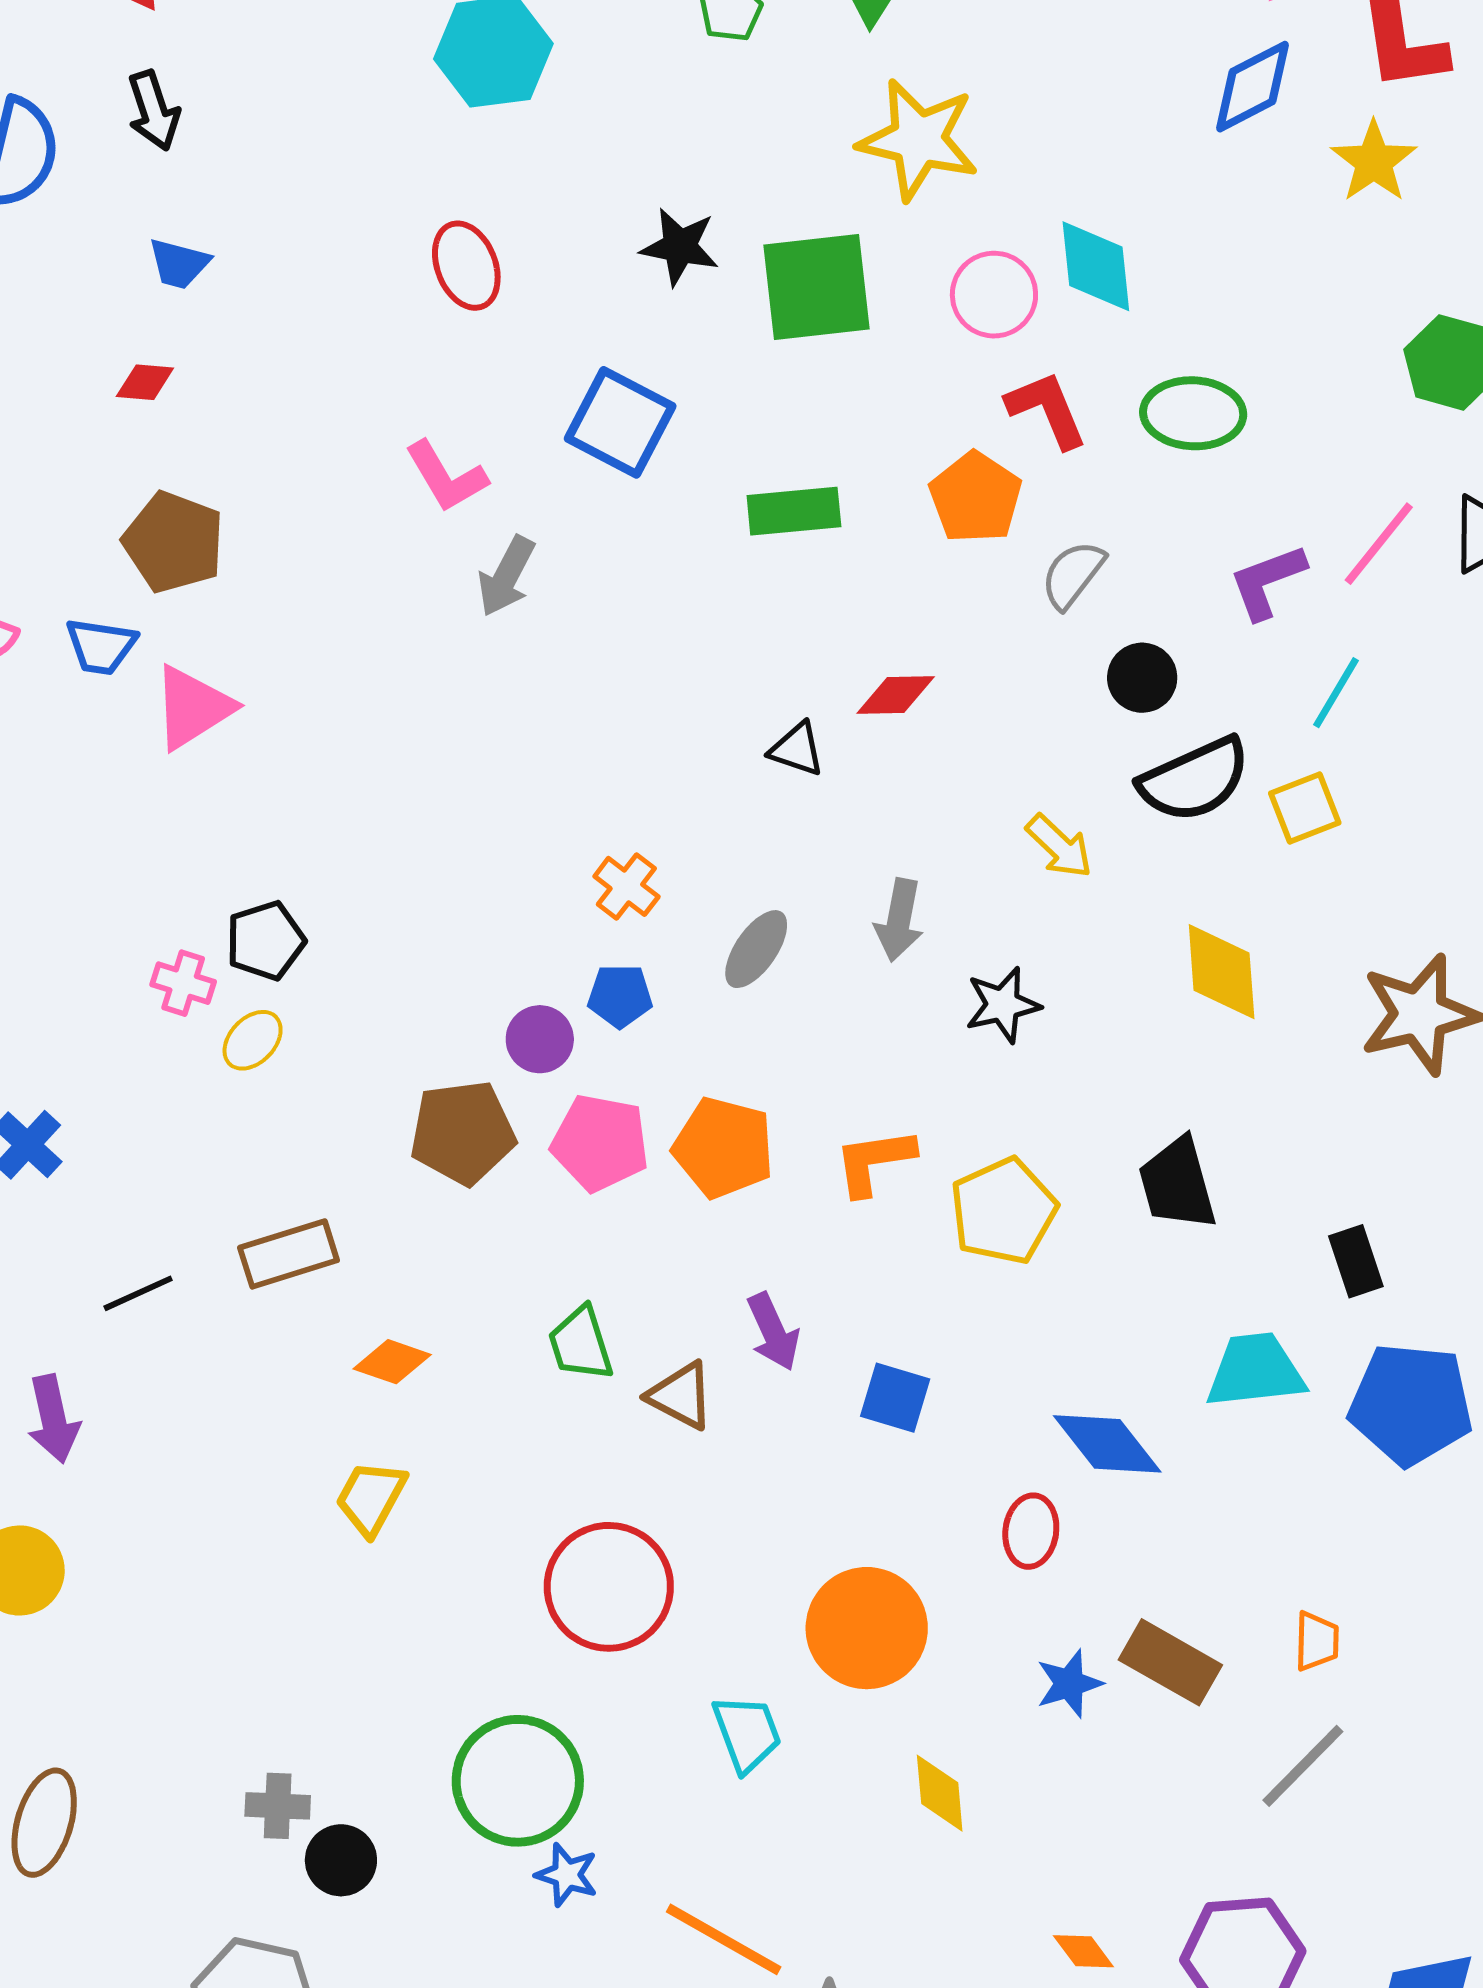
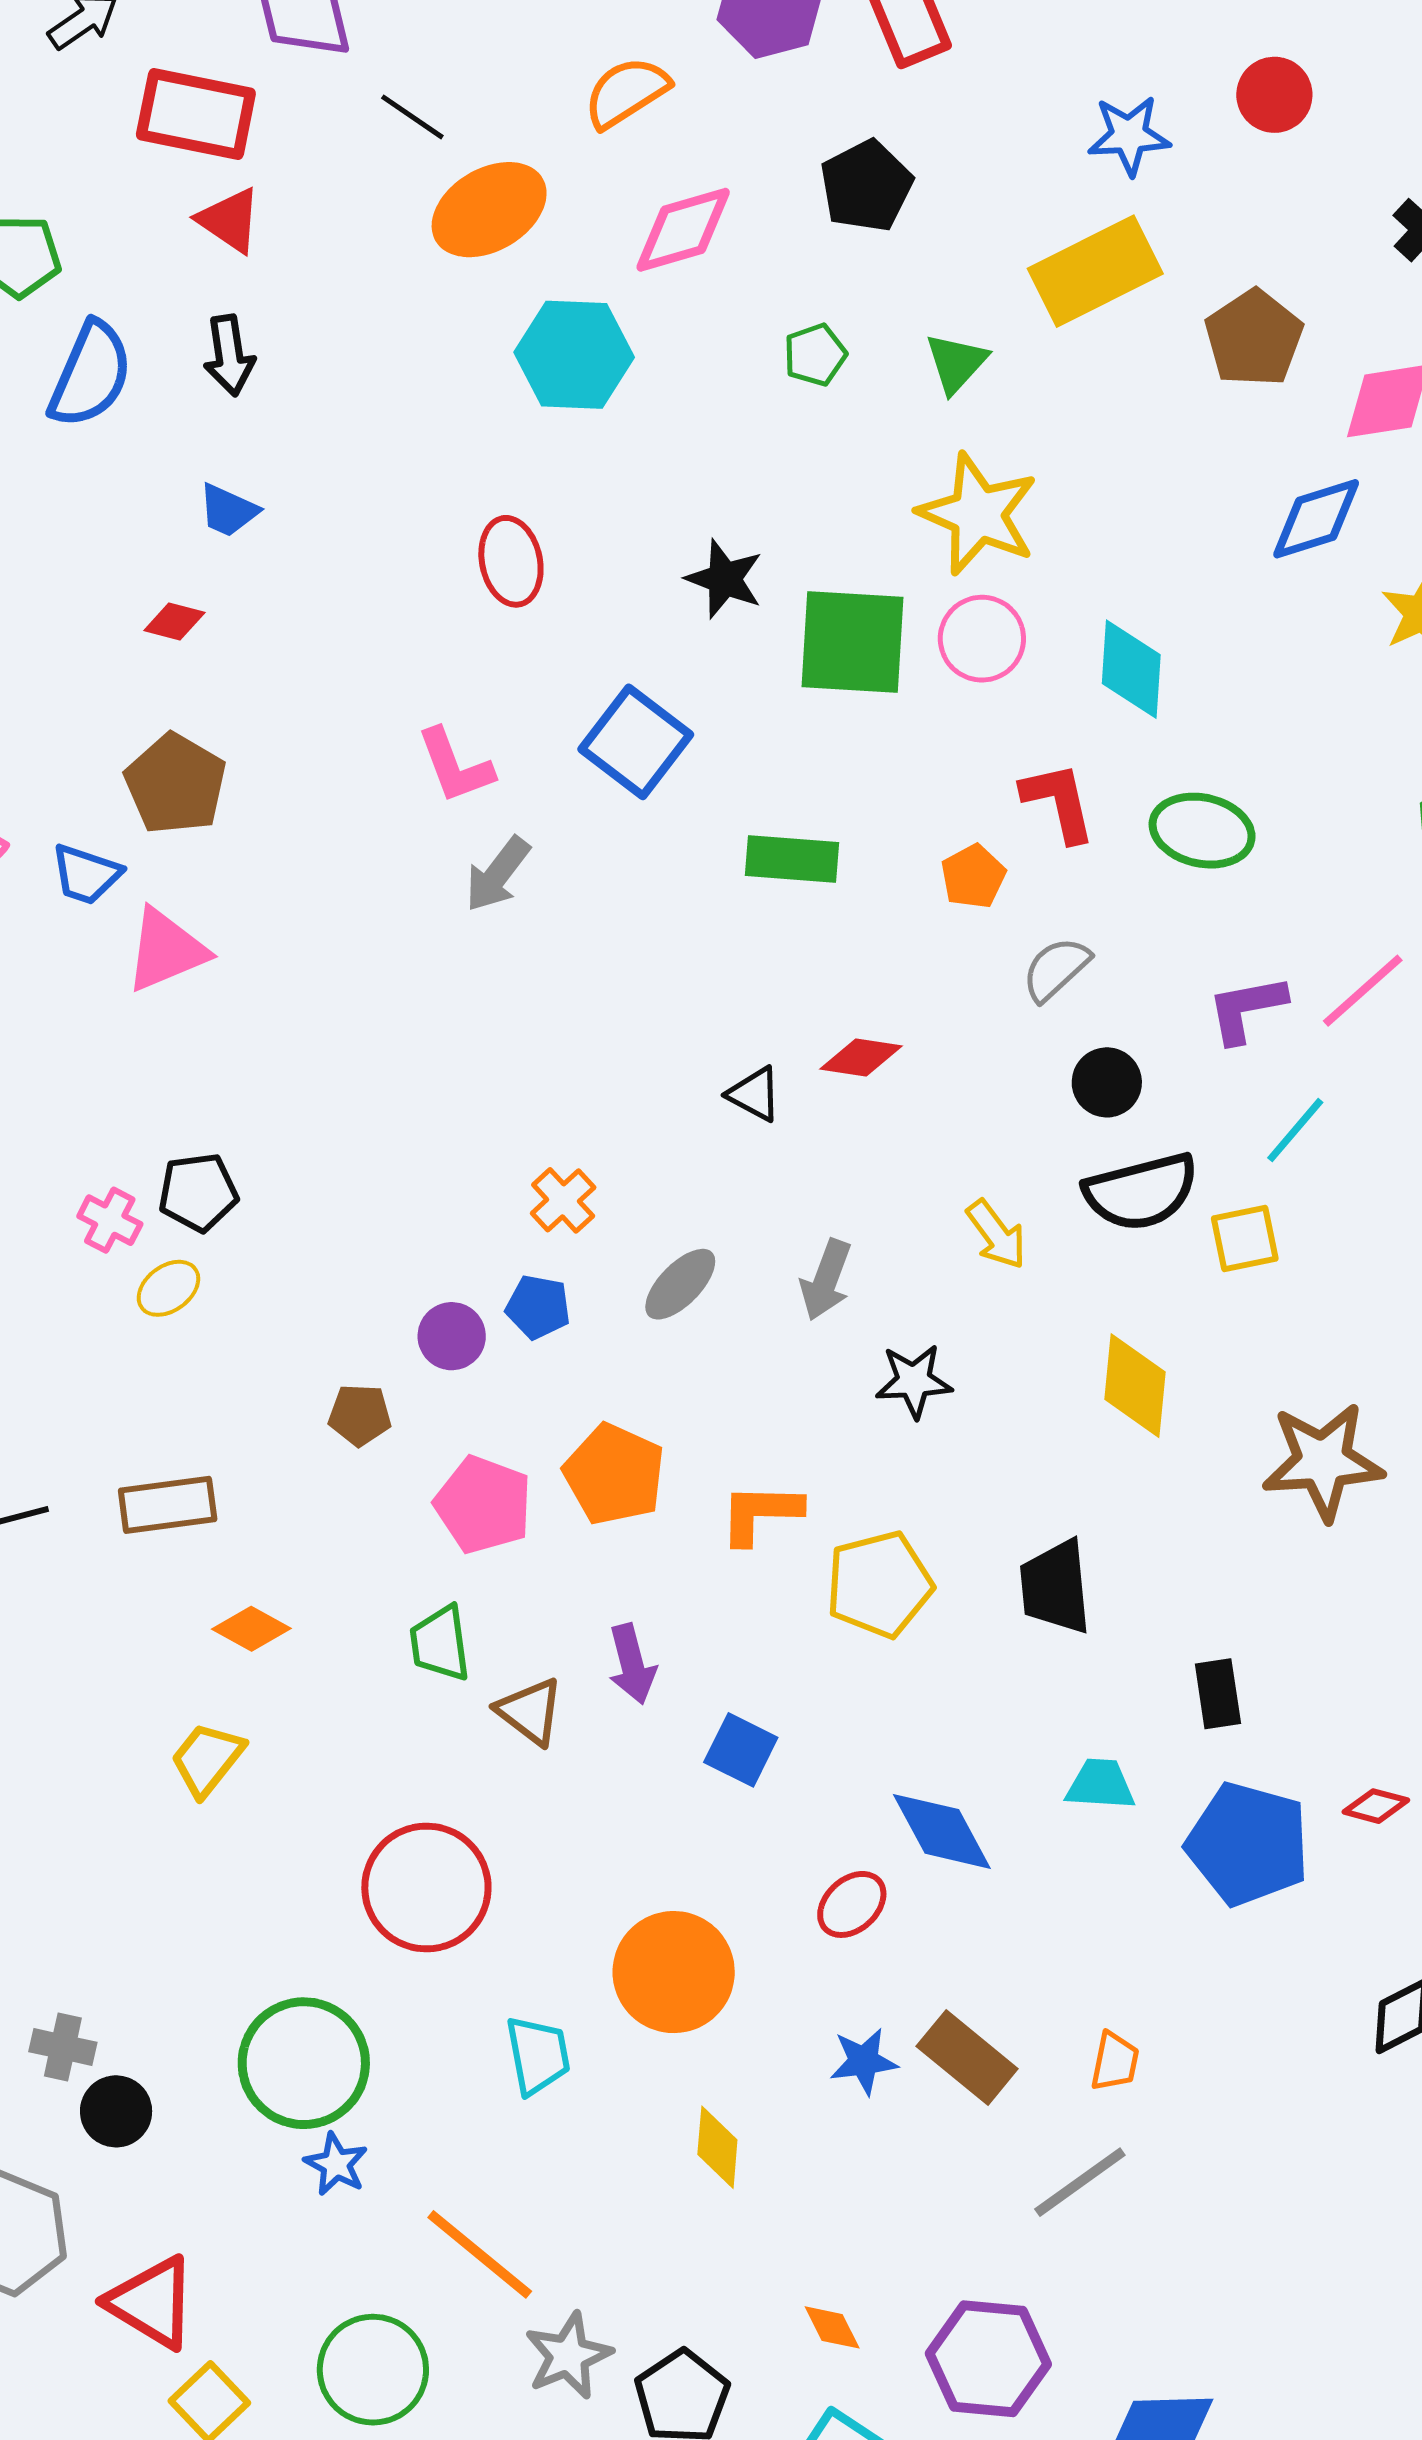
pink circle: (994, 295) -> (982, 639), moved
orange pentagon: (975, 498) -> (973, 877), size x0.7
brown pentagon: (463, 1133) -> (360, 1415), size x0.6
pink pentagon: (600, 1143) -> (483, 1505), moved
cyan trapezoid: (1255, 1371) -> (1100, 1784), size x0.7
red ellipse: (1031, 1531) -> (852, 1904), turned 30

